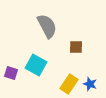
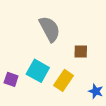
yellow rectangle: (69, 84) -> (64, 80), moved

